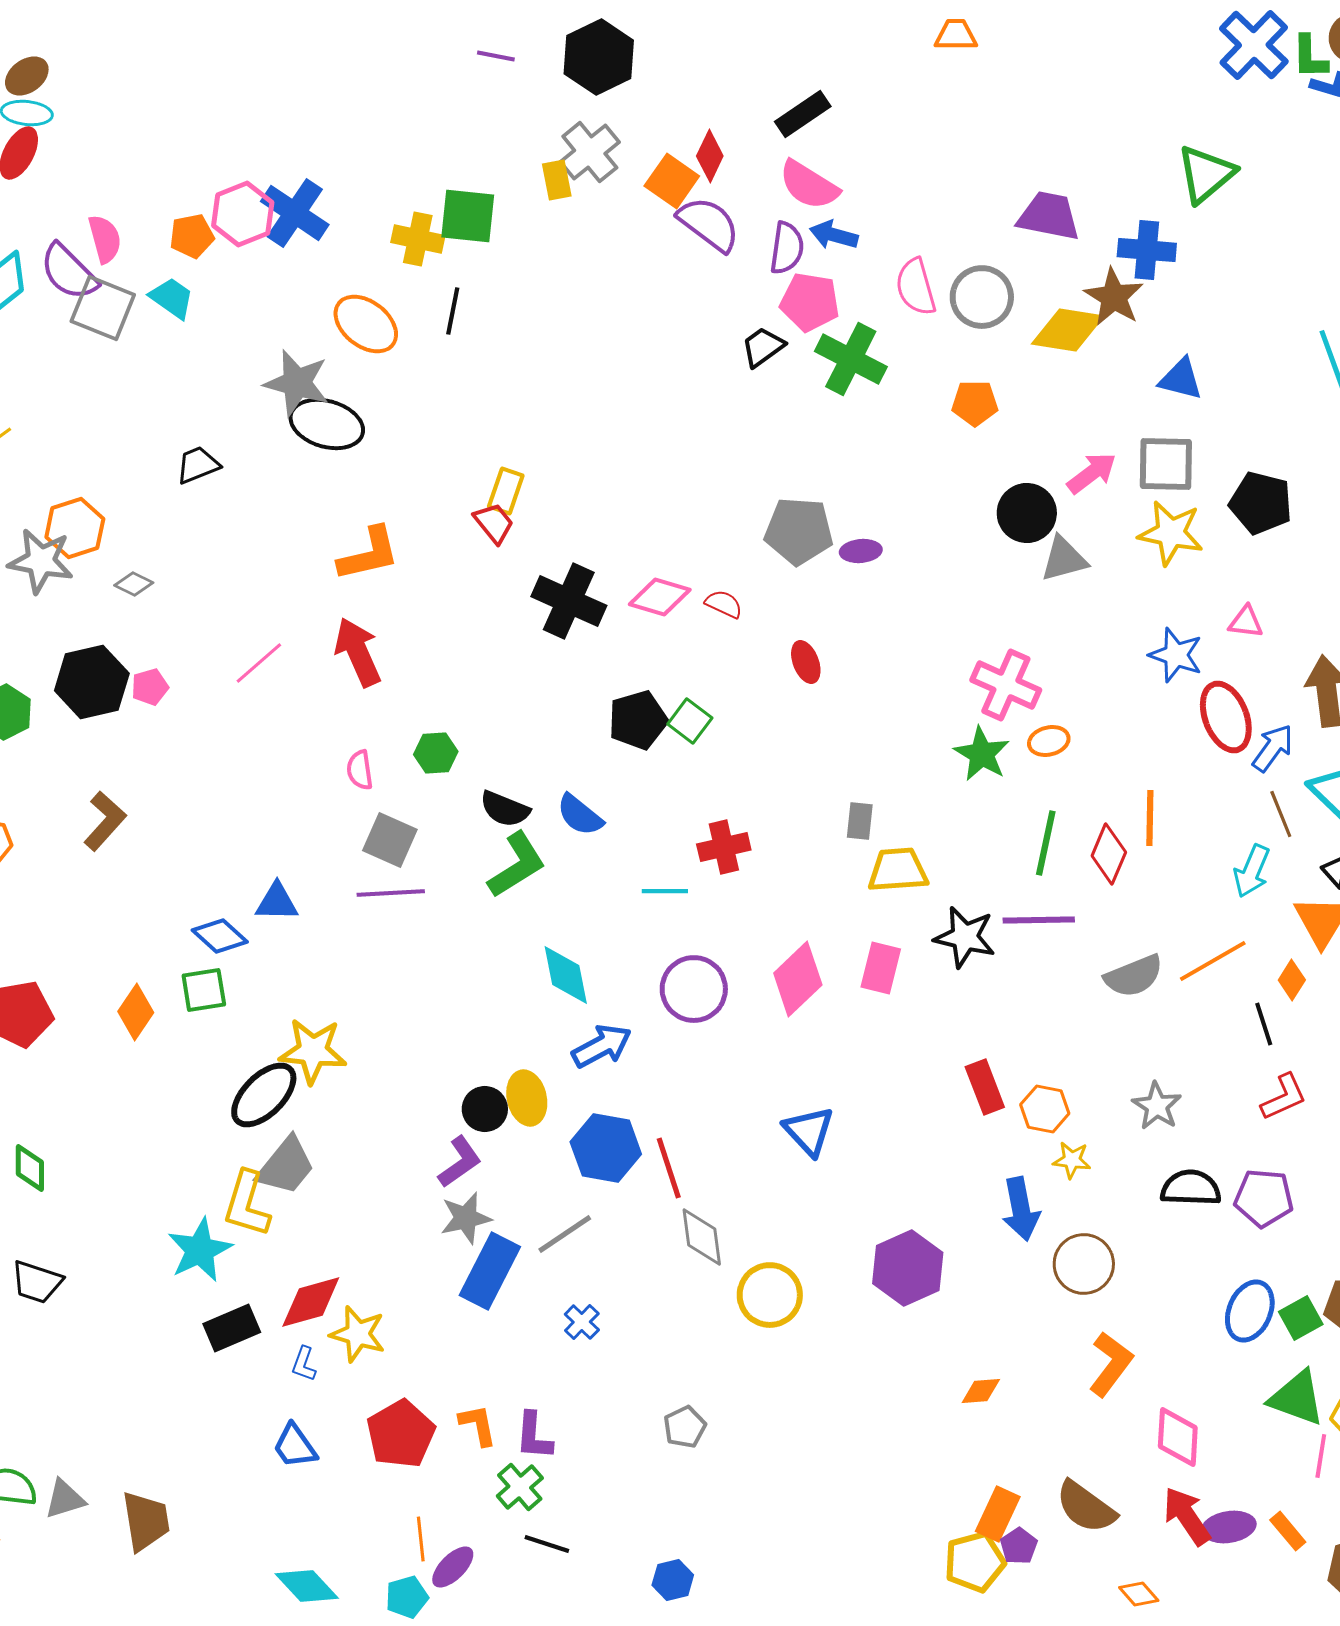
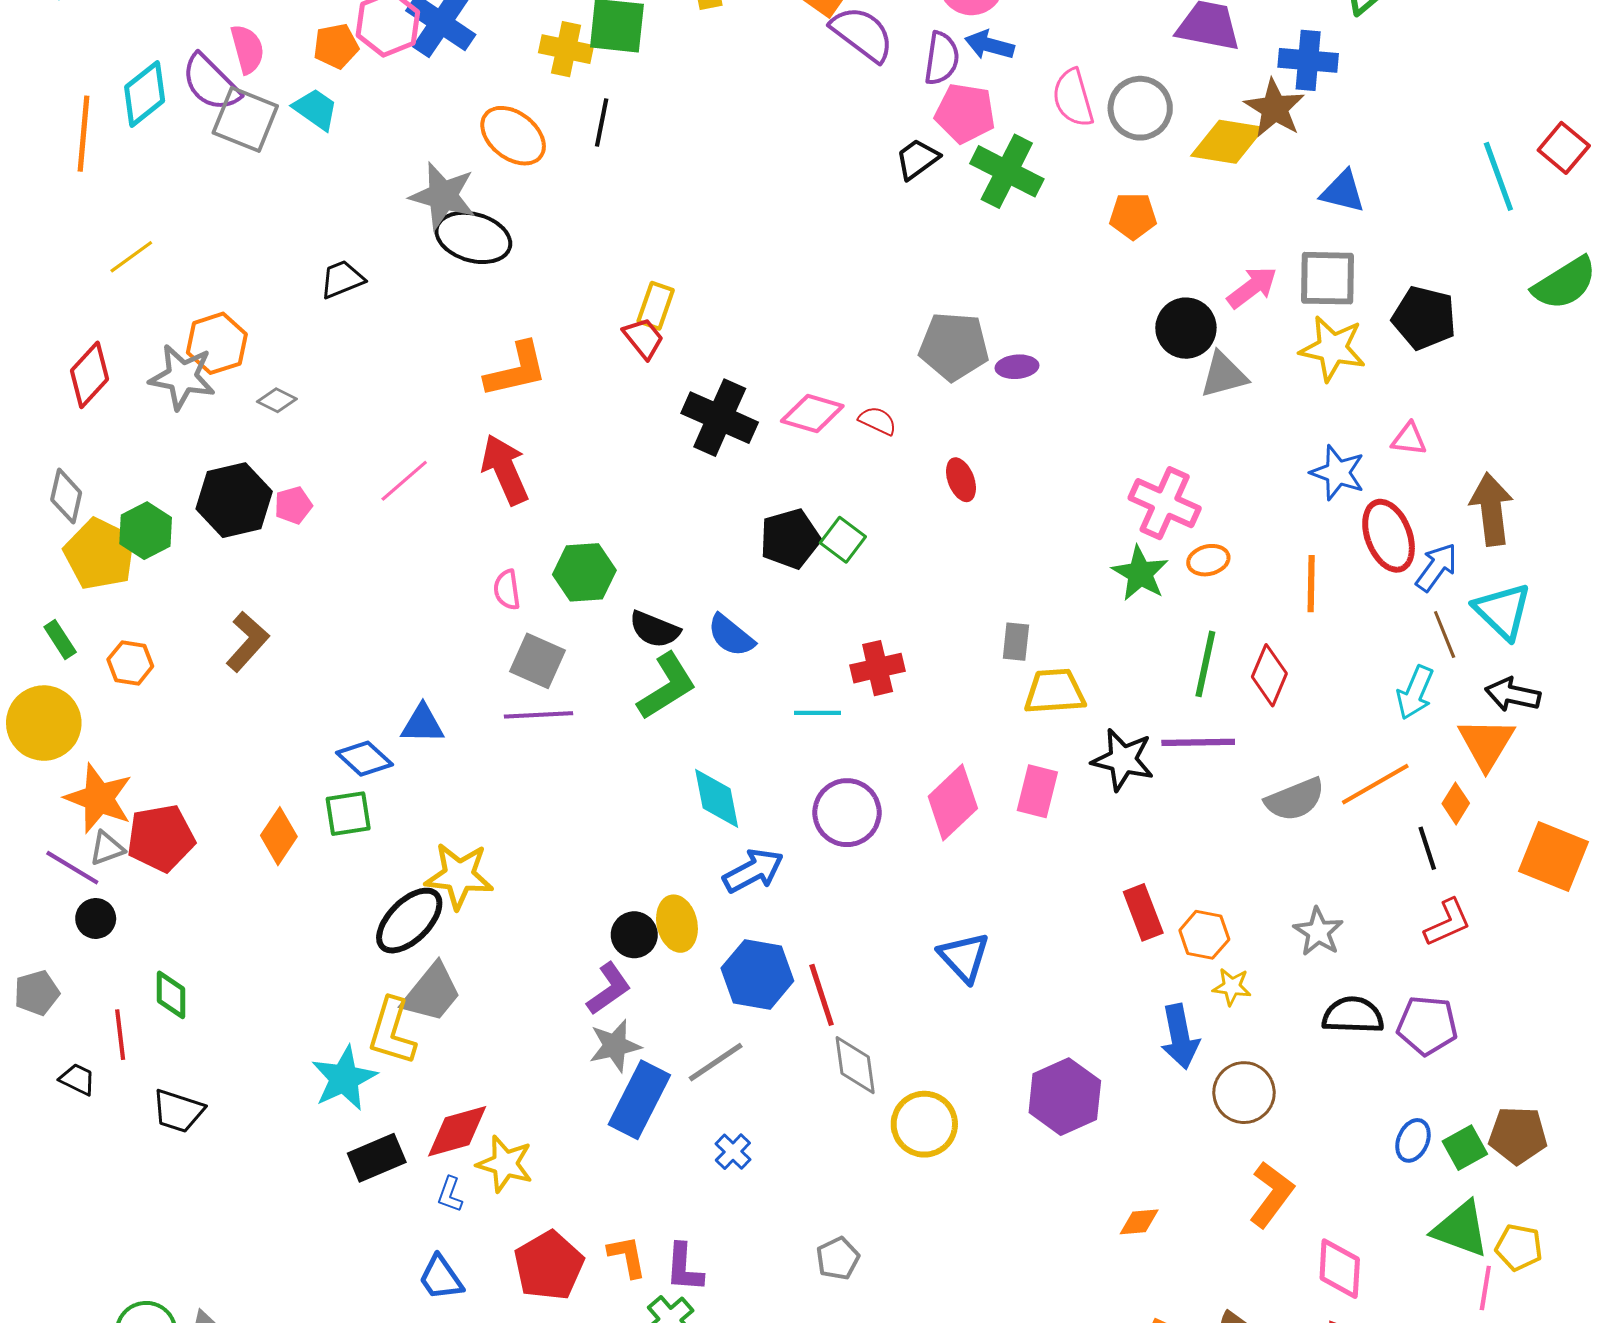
green hexagon: (436, 753) -> (584, 572), size x1.4
orange line: (1150, 818) -> (1311, 584), moved
blue ellipse: (1250, 1311) -> (1413, 1140), size x0.7

